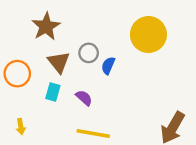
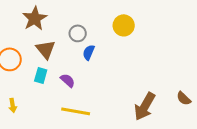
yellow circle: (148, 35) -> (124, 25), size x0.7
gray circle: (89, 53) -> (78, 33), moved

